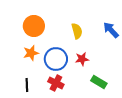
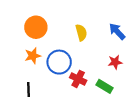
red star: (82, 59) -> (115, 62), moved
red cross: (56, 83) -> (78, 79), moved

